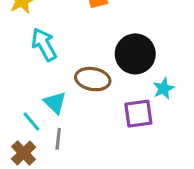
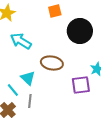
cyan arrow: (44, 44) -> (21, 41), turned -30
black circle: (135, 54) -> (80, 31), moved

